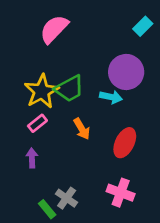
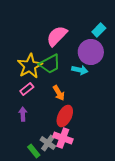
cyan rectangle: (143, 26) -> (99, 30), moved
pink semicircle: (54, 29) -> (57, 36), moved
red ellipse: (125, 143) -> (65, 116), moved
pink cross: (121, 193) -> (63, 138), moved

